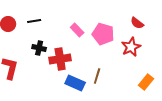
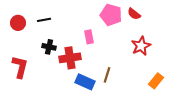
red semicircle: (137, 23) -> (134, 14), moved
pink rectangle: (77, 30) -> (89, 37), moved, turned 32
pink pentagon: (103, 34) -> (111, 15), moved

